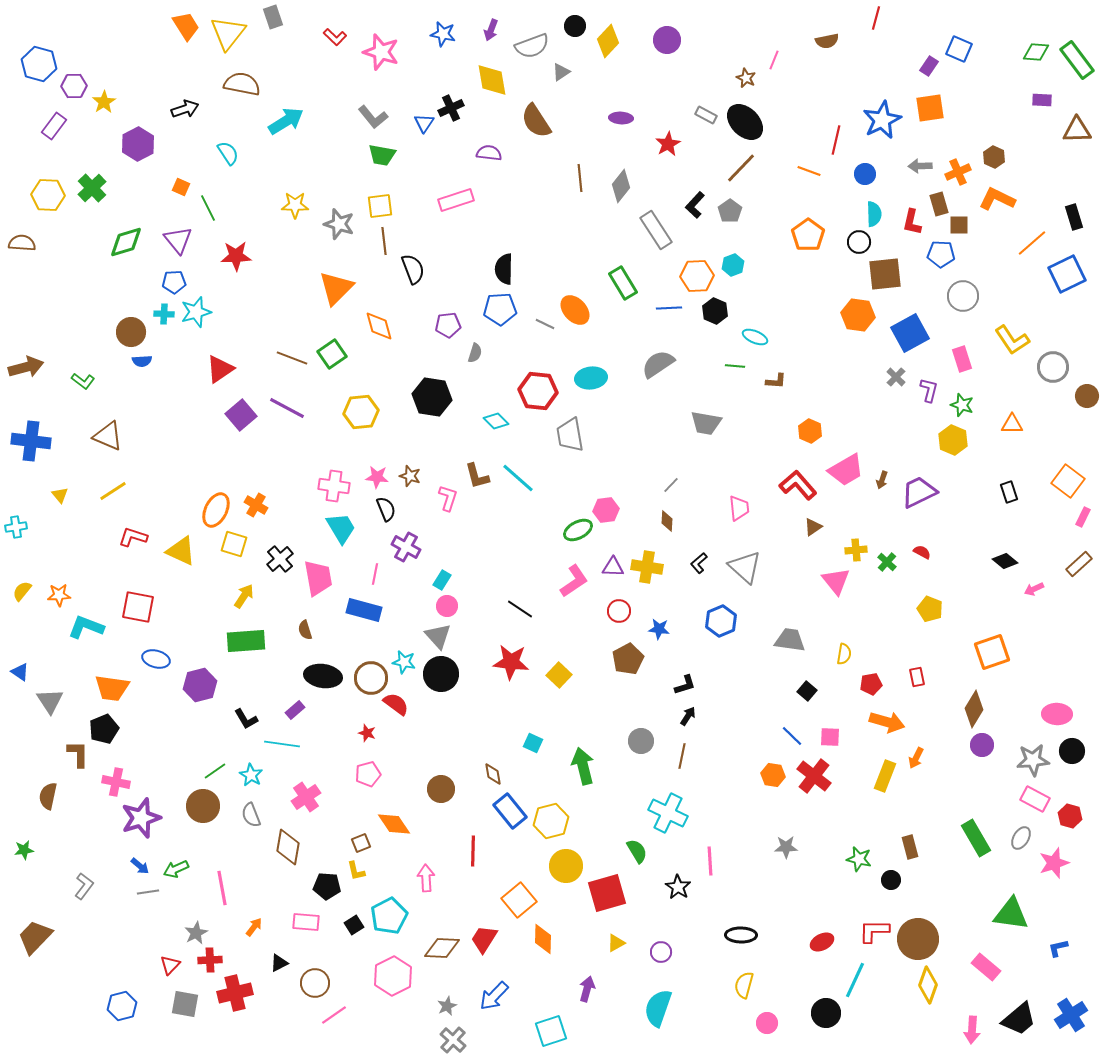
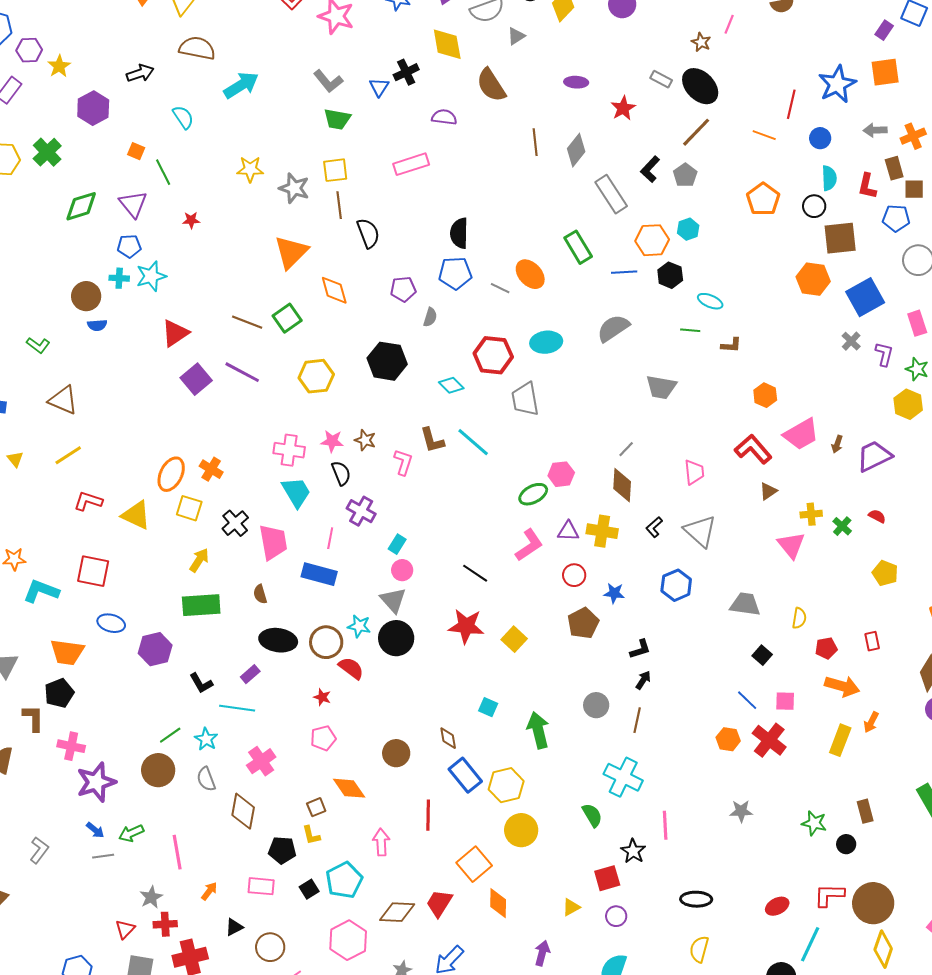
red star: (236, 256) -> (191, 220), size x0.6
brown diamond: (667, 521) -> (622, 485), size x1.6
red square: (607, 893) -> (607, 878), moved, size x0.7

